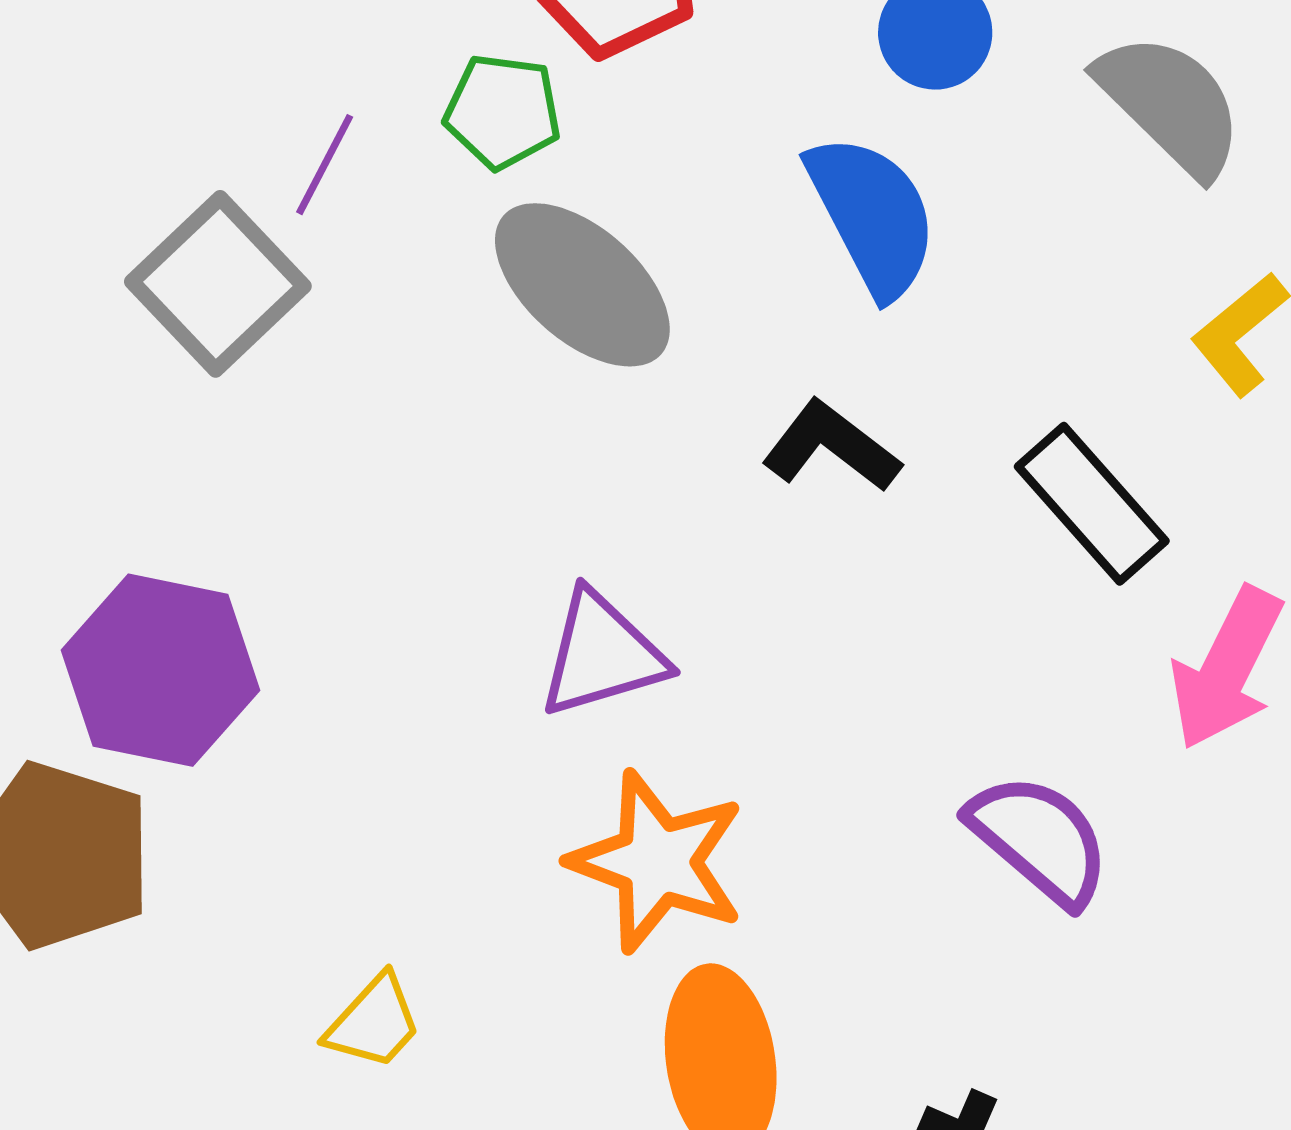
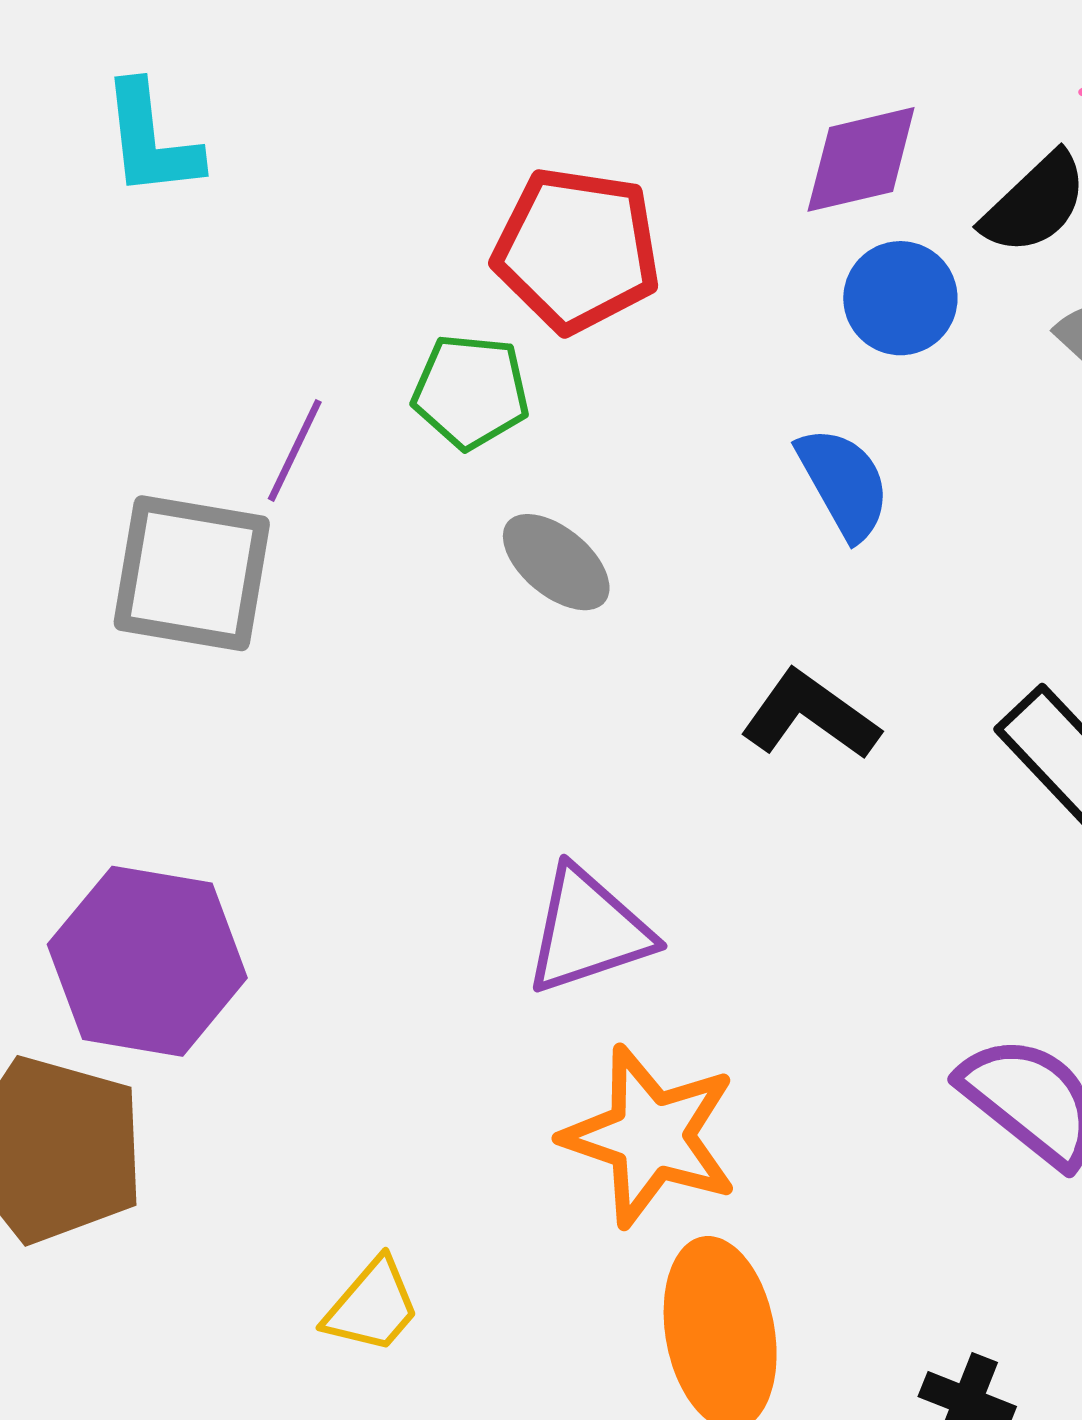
blue semicircle: (872, 215) -> (844, 483), size x0.7
gray square: (218, 284) -> (192, 573), turned -35
gray ellipse: (582, 285) -> (556, 562), size x0.6

